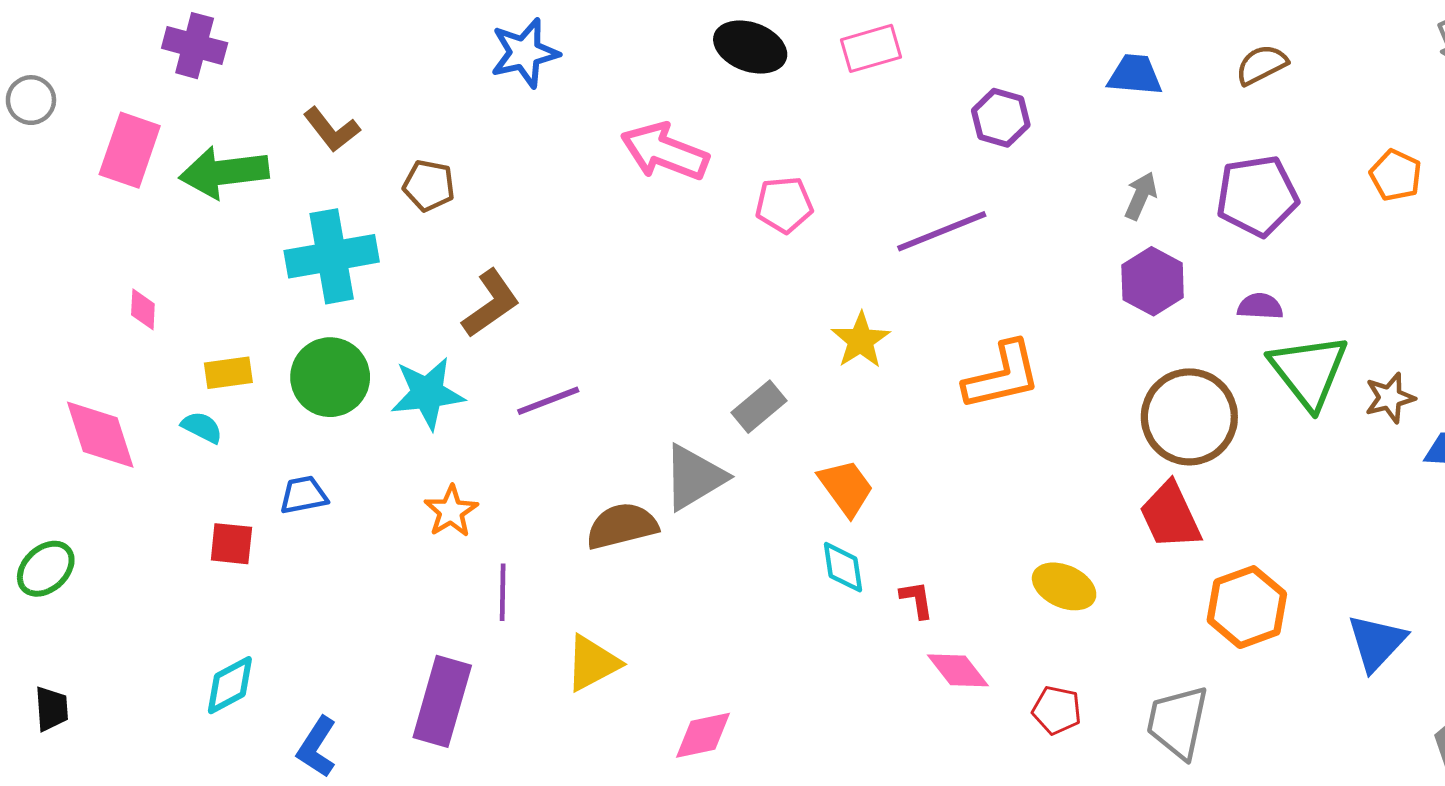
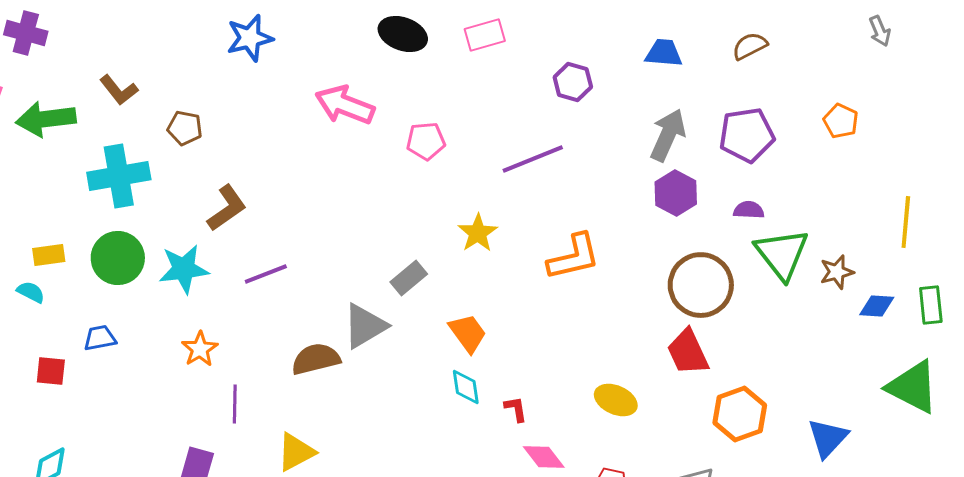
gray arrow: (1141, 196) -> (668, 135), size x1.6

